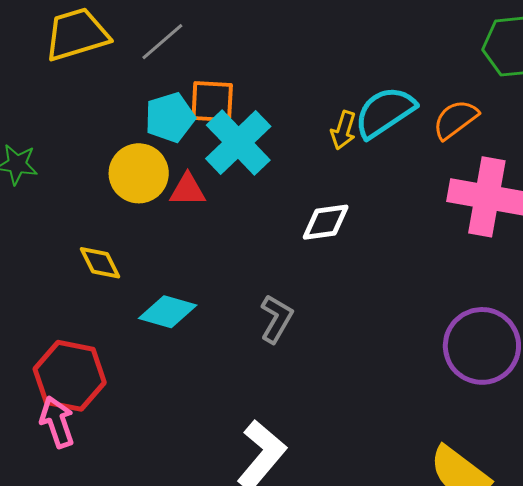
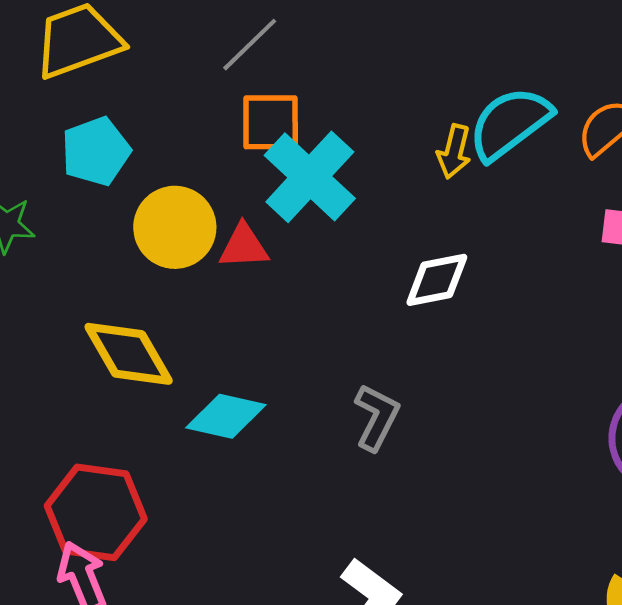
gray line: (162, 42) -> (250, 45), moved
cyan pentagon: (170, 117) -> (96, 151), moved
yellow diamond: (100, 263) -> (129, 354), size x1.5

